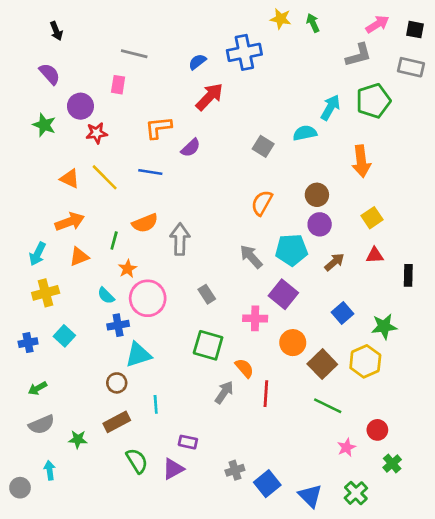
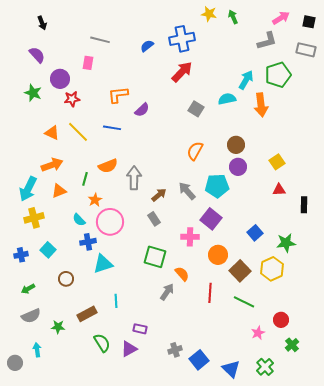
red arrow: (209, 97) -> (182, 72), moved
orange arrow: (361, 161) -> (261, 105), moved
cyan arrow: (37, 254) -> (28, 189), size x1.4
brown arrow: (334, 262) -> (159, 195), moved
brown circle: (117, 383) -> (66, 279), moved
red line: (266, 394) -> (210, 293), moved

